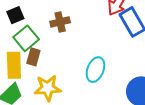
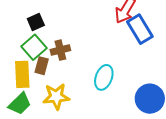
black square: (15, 15) -> (36, 22), moved
brown cross: (60, 22) -> (60, 50), moved

